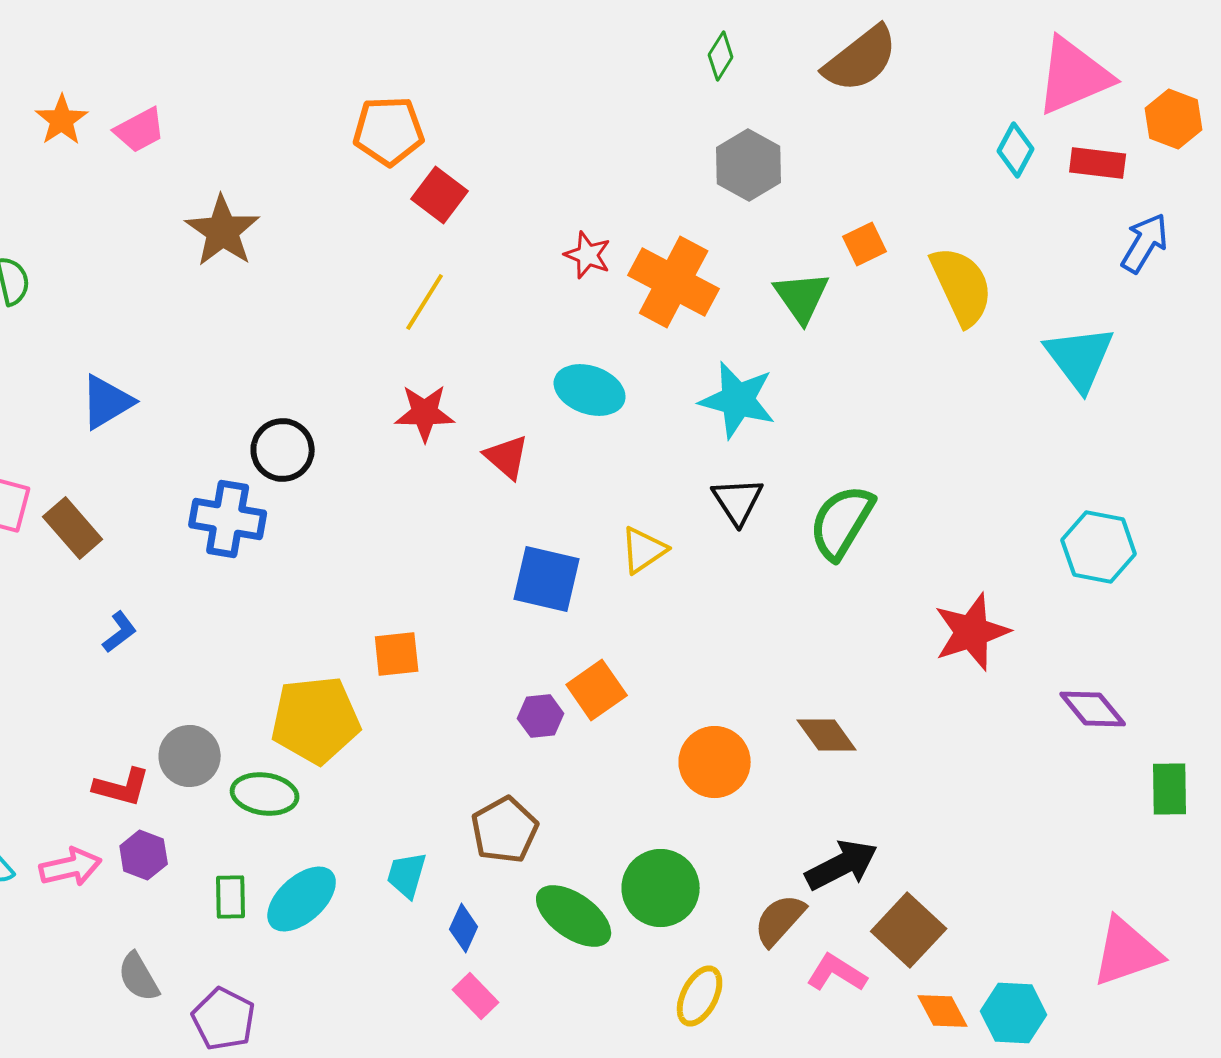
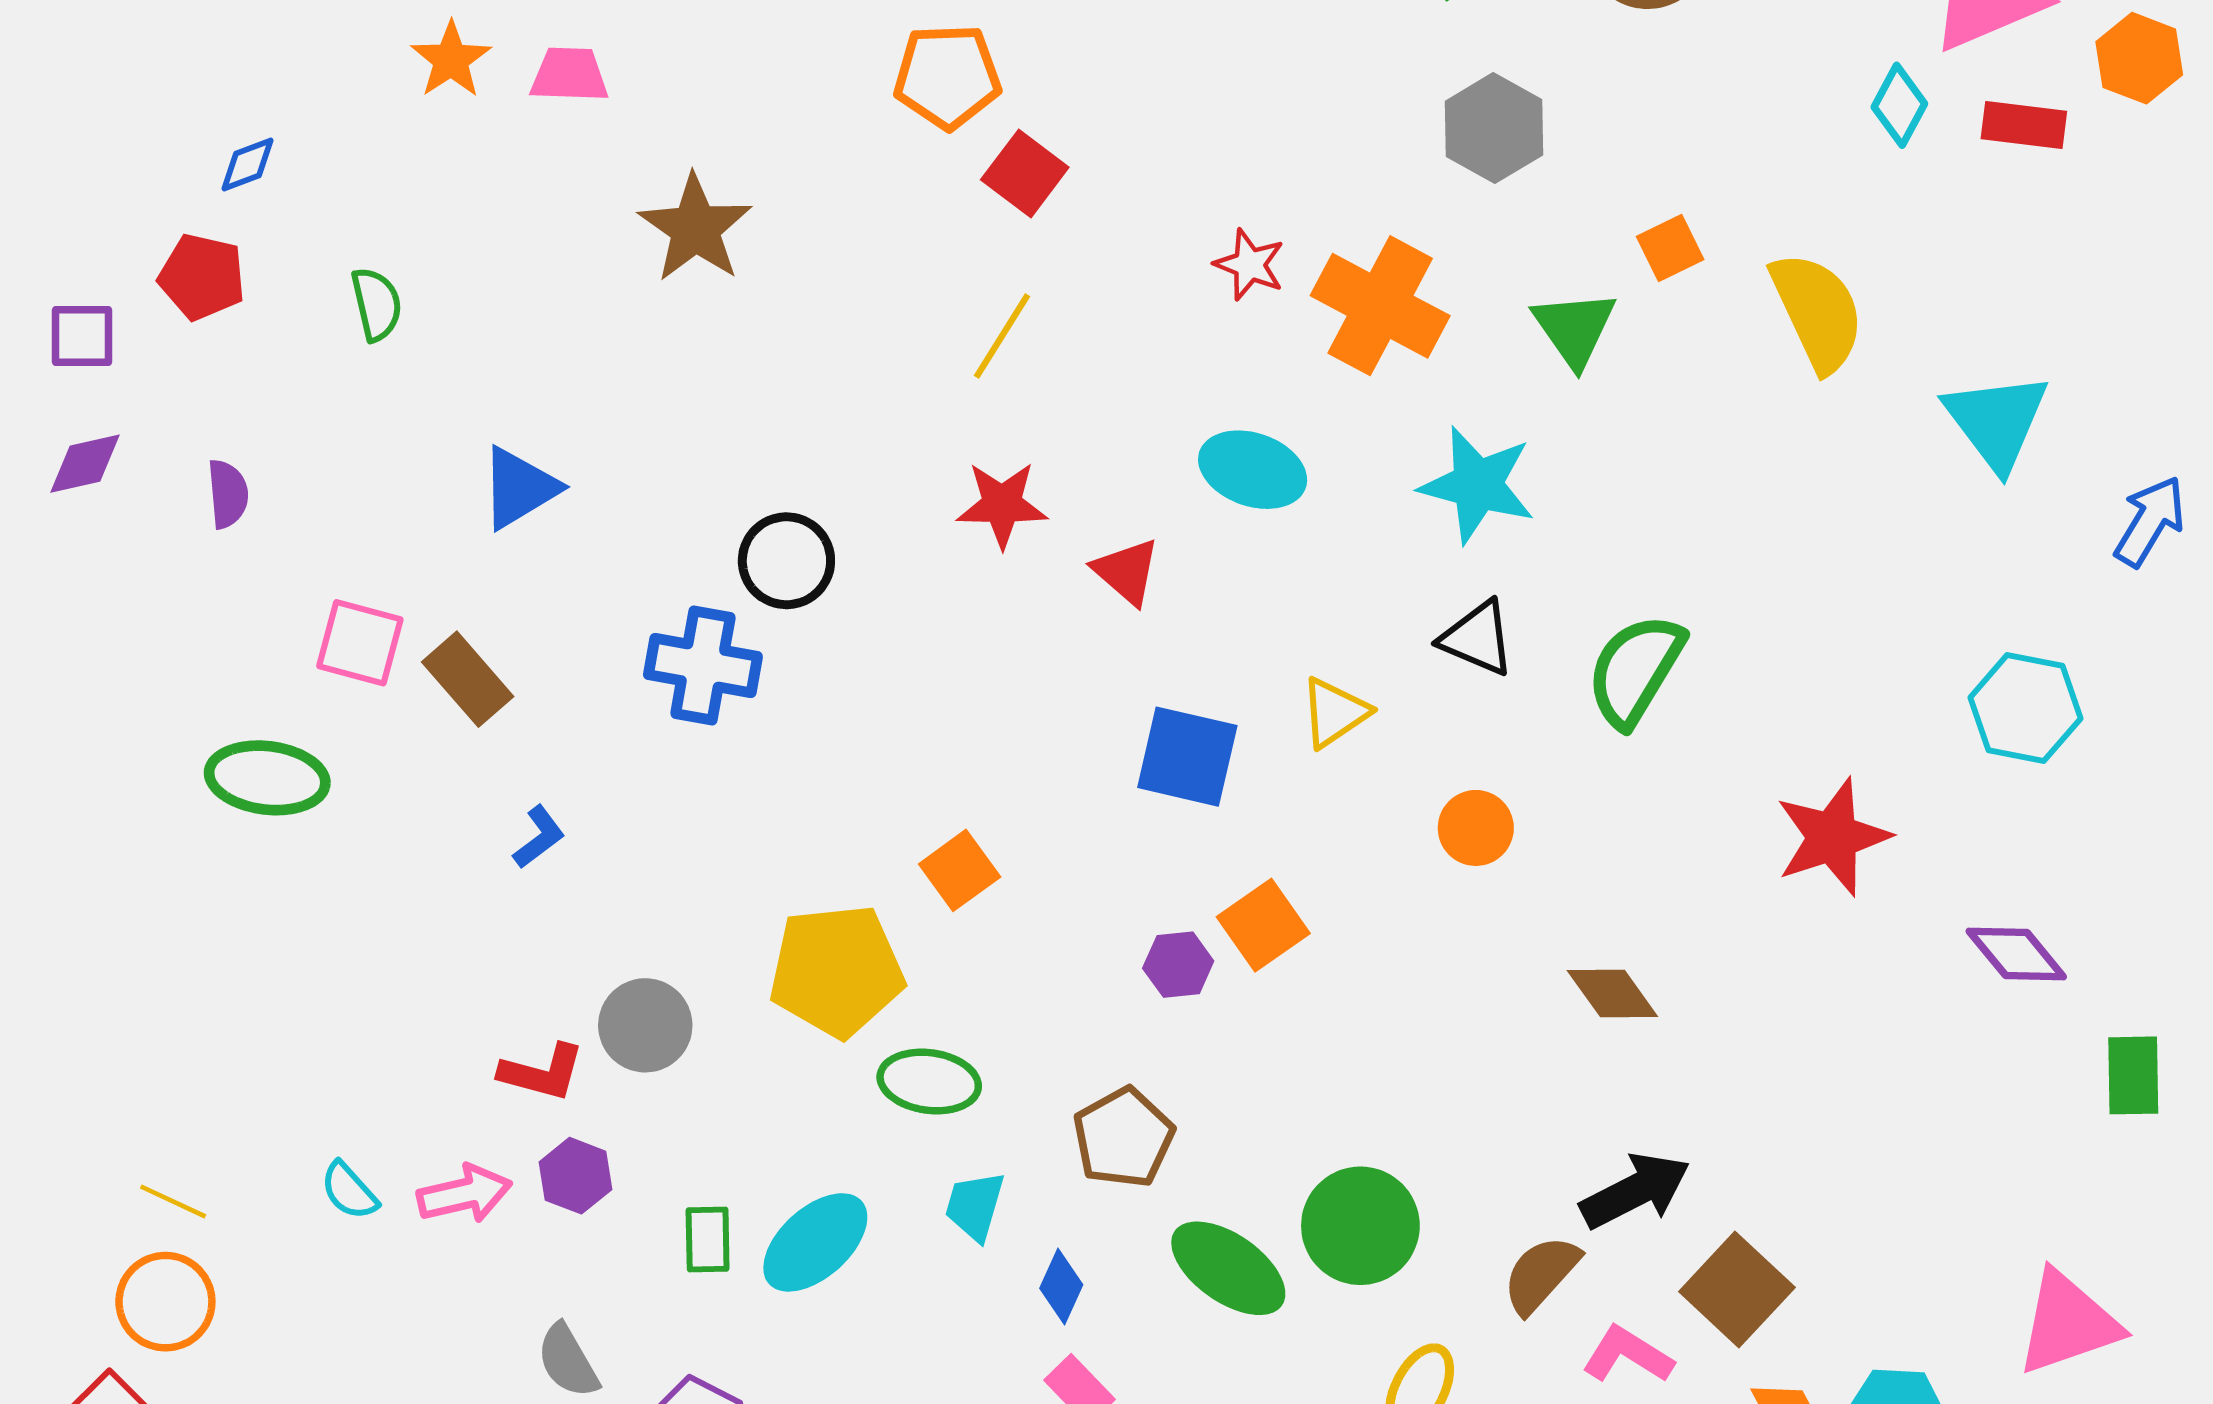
pink trapezoid: (140, 130) -> (569, 75), turned -150
blue arrow: (1145, 243) -> (2150, 521), moved
black triangle: (738, 501) -> (1477, 638), turned -34
orange square: (397, 654) -> (960, 870), turned -30
orange circle: (715, 762) -> (1476, 828), moved, size x0.7
green ellipse: (265, 794) -> (929, 1082), moved

